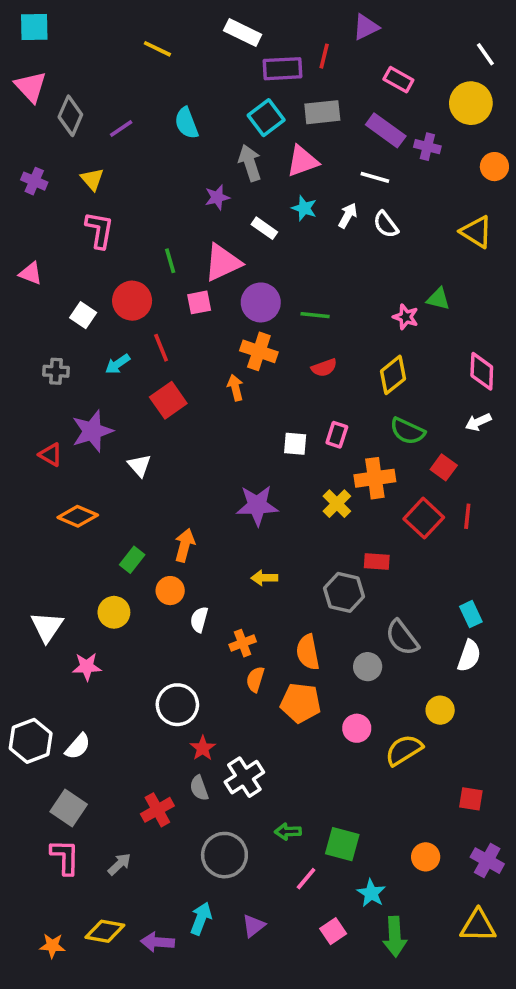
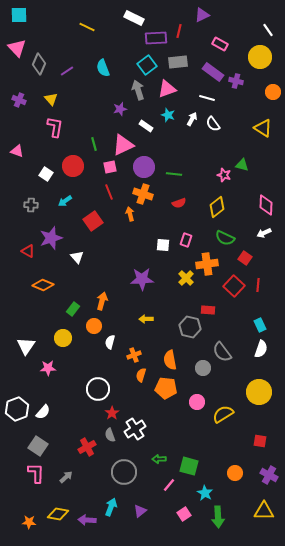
red line: (161, 348) -> (109, 192), moved
cyan rectangle: (471, 614) -> (260, 325), moved
white semicircle: (469, 656) -> (261, 349), moved
yellow circle: (440, 710) -> (259, 392), moved, size x1.6

